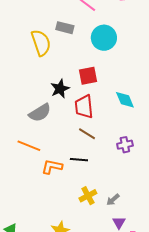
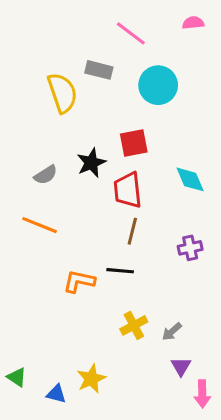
gray semicircle: (40, 113) -> (46, 175), moved, size x0.7
brown line: (87, 134) -> (132, 231), turned 72
orange line: (29, 146) -> (40, 225), moved

